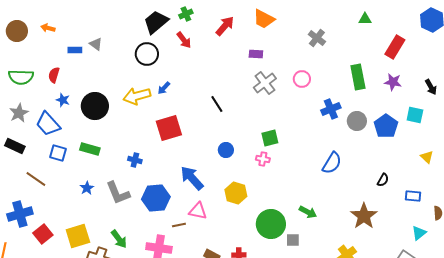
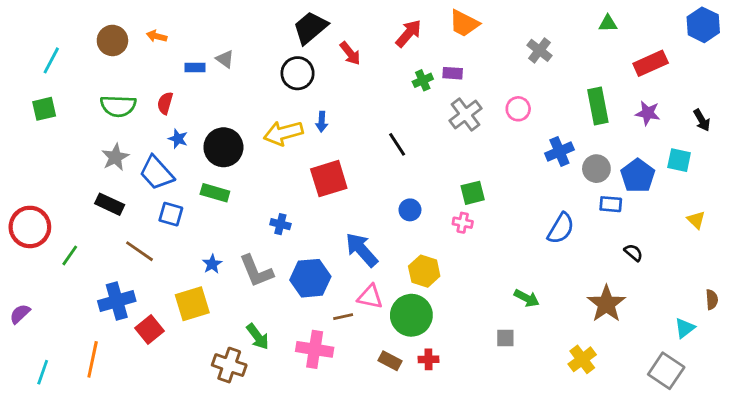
green cross: (186, 14) -> (423, 80), moved
red rectangle: (395, 47) -> (651, 63), turned 35
blue arrow: (164, 88) -> (322, 122), turned -40
green rectangle: (90, 149) -> (215, 193), moved
black semicircle: (383, 180) -> (633, 253), turned -80
blue rectangle: (413, 196) -> (611, 204), moved
green circle: (271, 224) -> (411, 315), moved
yellow square: (78, 236) -> (192, 304), moved

